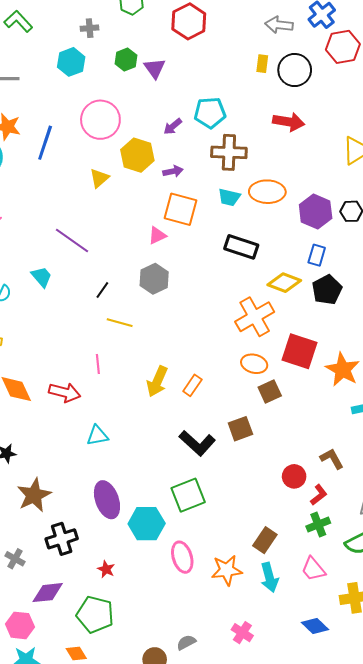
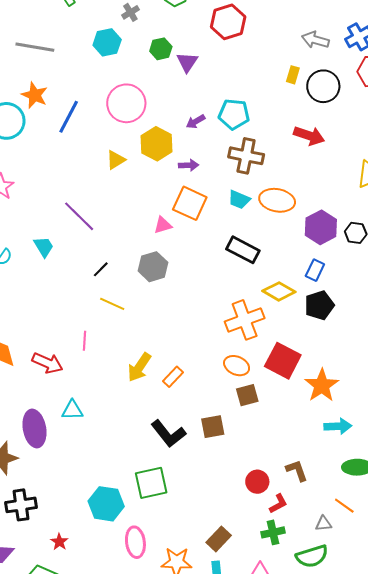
gray cross: (90, 28) -> (130, 12), turned -36
purple ellipse: (107, 500) -> (34, 429), moved

